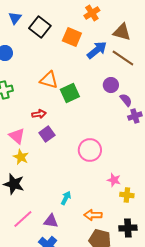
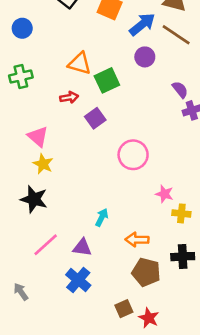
purple circle: (111, 85) -> (145, 57), moved
red arrow: (39, 114) -> (69, 97), moved
purple square: (47, 134) -> (95, 118), moved

